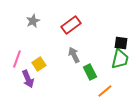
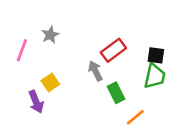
gray star: (33, 21) -> (50, 35), moved
red rectangle: (71, 25) -> (113, 50), moved
pink line: (17, 59) -> (22, 50), moved

